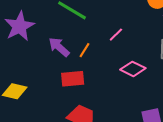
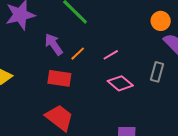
pink line: (116, 35) -> (111, 55), moved

